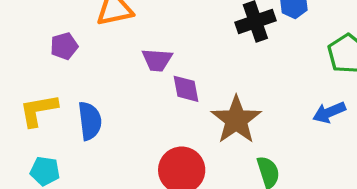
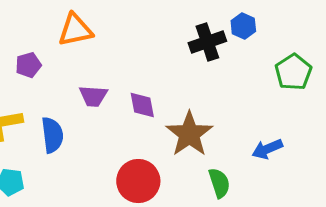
purple trapezoid: (157, 60) -> (93, 96), moved
blue arrow: (329, 112) -> (267, 149), moved

